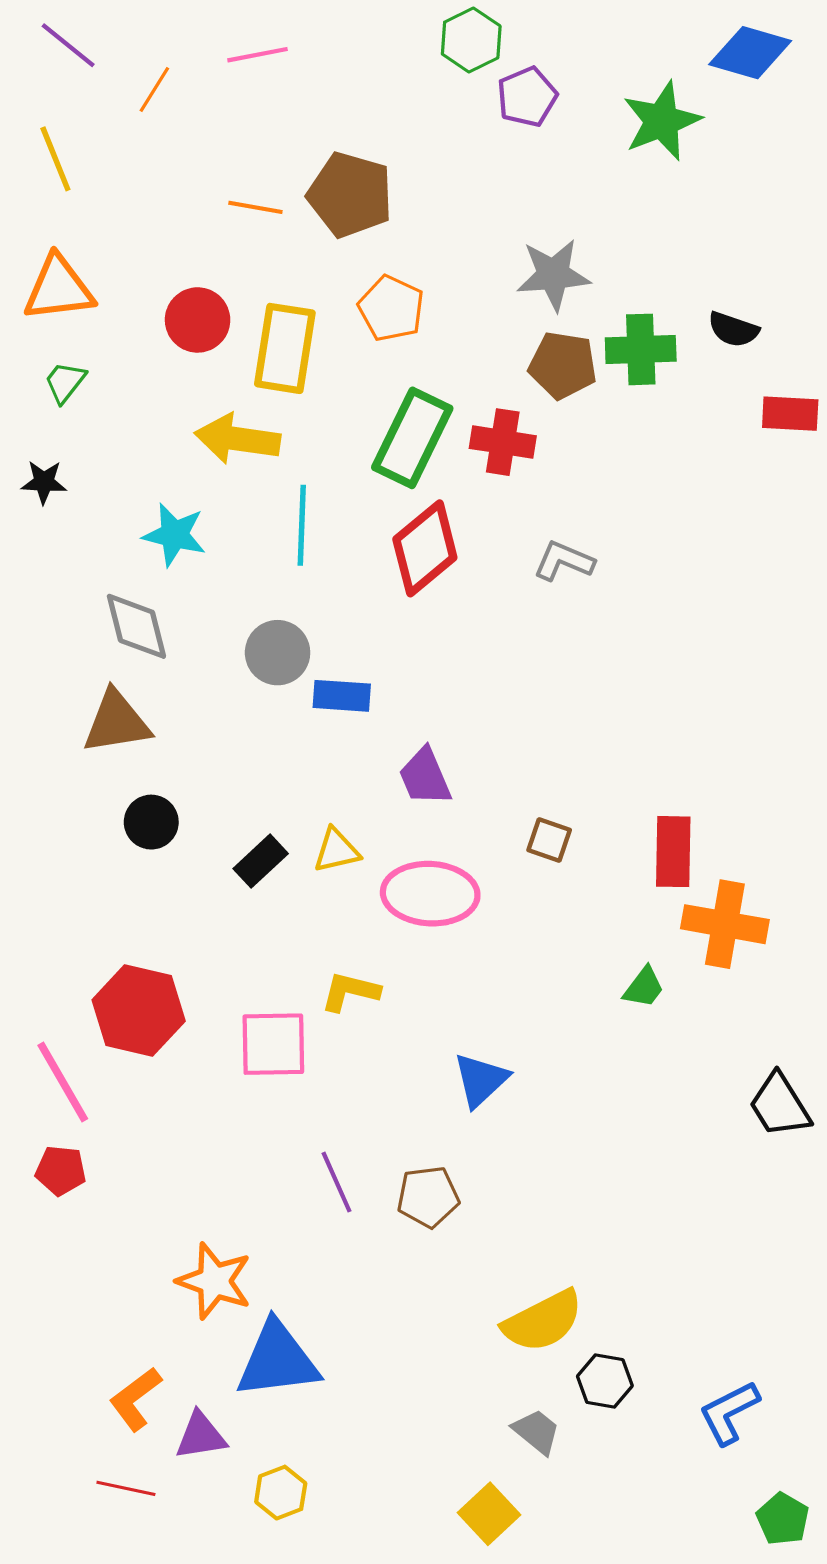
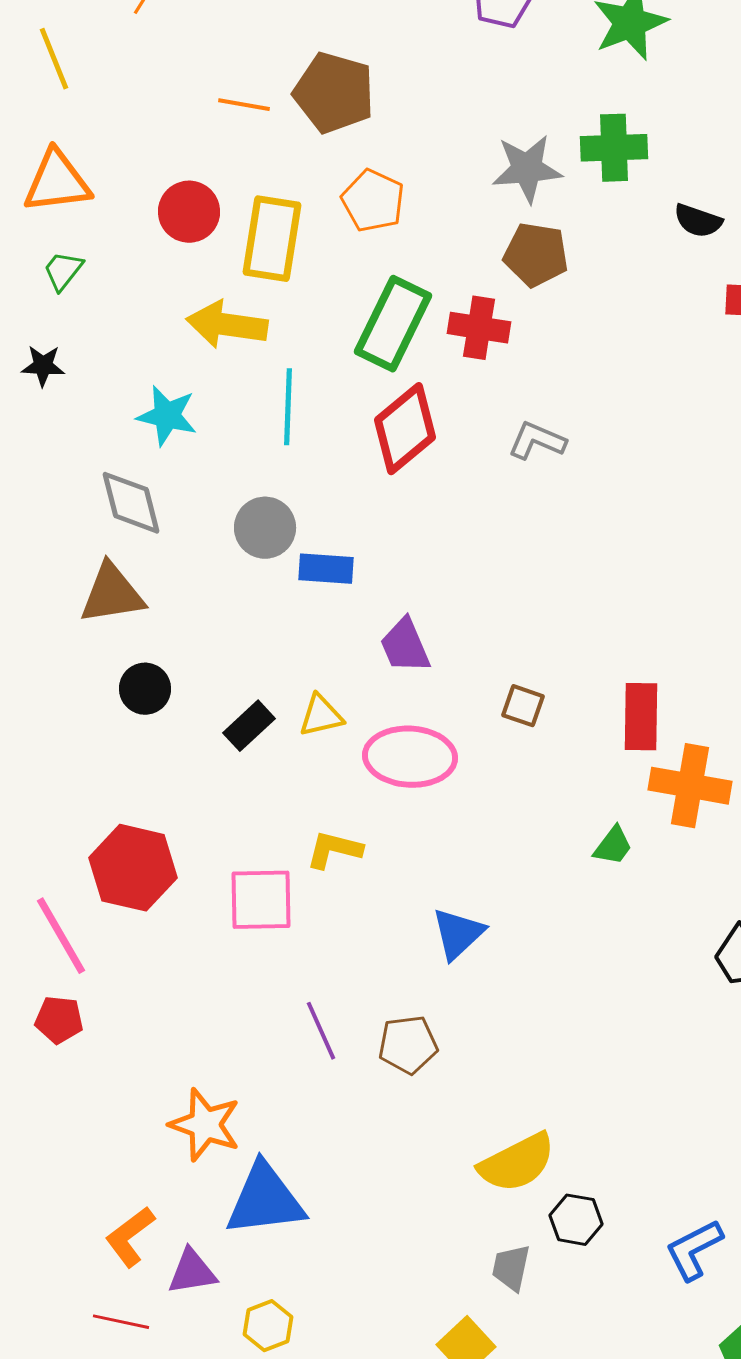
green cross: (641, 349) -> (614, 148), moved
gray trapezoid: (536, 1432) -> (511, 1268), turned -117

